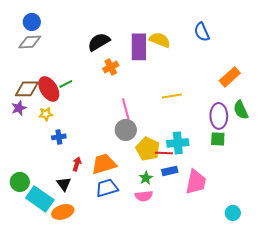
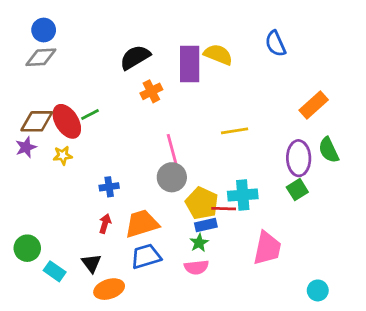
blue cross: (59, 137) -> (109, 187), moved
green square: (218, 139) -> (297, 190), turned -35
blue rectangle: (170, 171) -> (206, 225), moved
black triangle: (64, 184) -> (91, 263), moved
cyan rectangle: (40, 199) -> (55, 271), size x0.6
orange ellipse: (63, 212) -> (109, 289), moved

